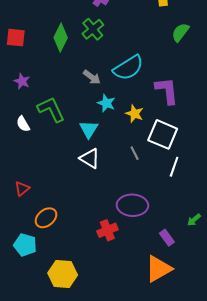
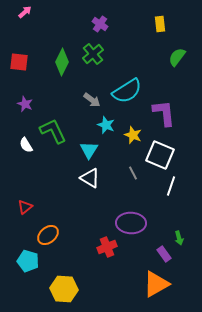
green arrow: (194, 220) -> (179, 238), moved, turned -64

